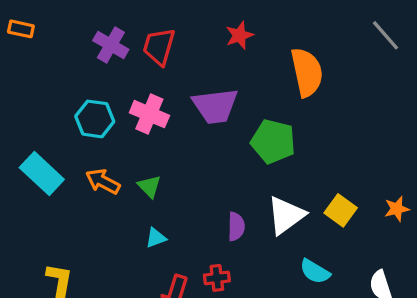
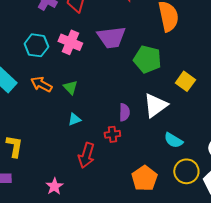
yellow square: (341, 210) -> (185, 81), moved
red cross: (217, 278) -> (112, 134), moved

